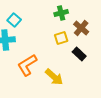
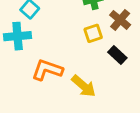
orange L-shape: (27, 65) -> (47, 70), turned 50

